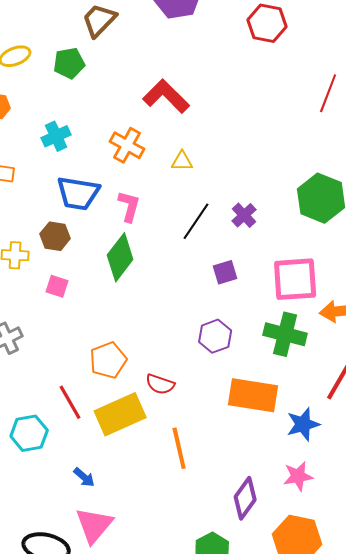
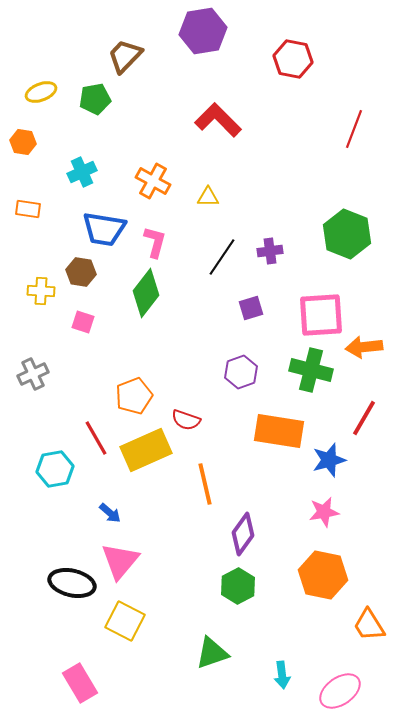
red L-shape: (166, 96) -> (218, 120), moved
purple cross: (244, 215) -> (270, 251), turned 35
purple diamond: (245, 498) -> (243, 534), moved

